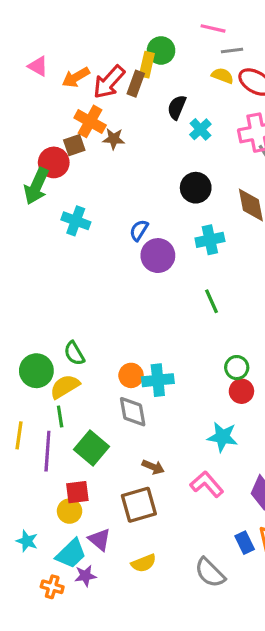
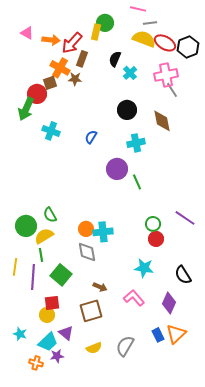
yellow semicircle: (223, 76) -> (144, 39), size x1.6
orange arrow: (76, 77) -> (51, 40), turned -144
brown rectangle: (136, 84) -> (82, 59), moved
purple circle: (158, 256) -> (117, 169), moved
gray semicircle: (210, 573) -> (125, 346), moved, turned 75

